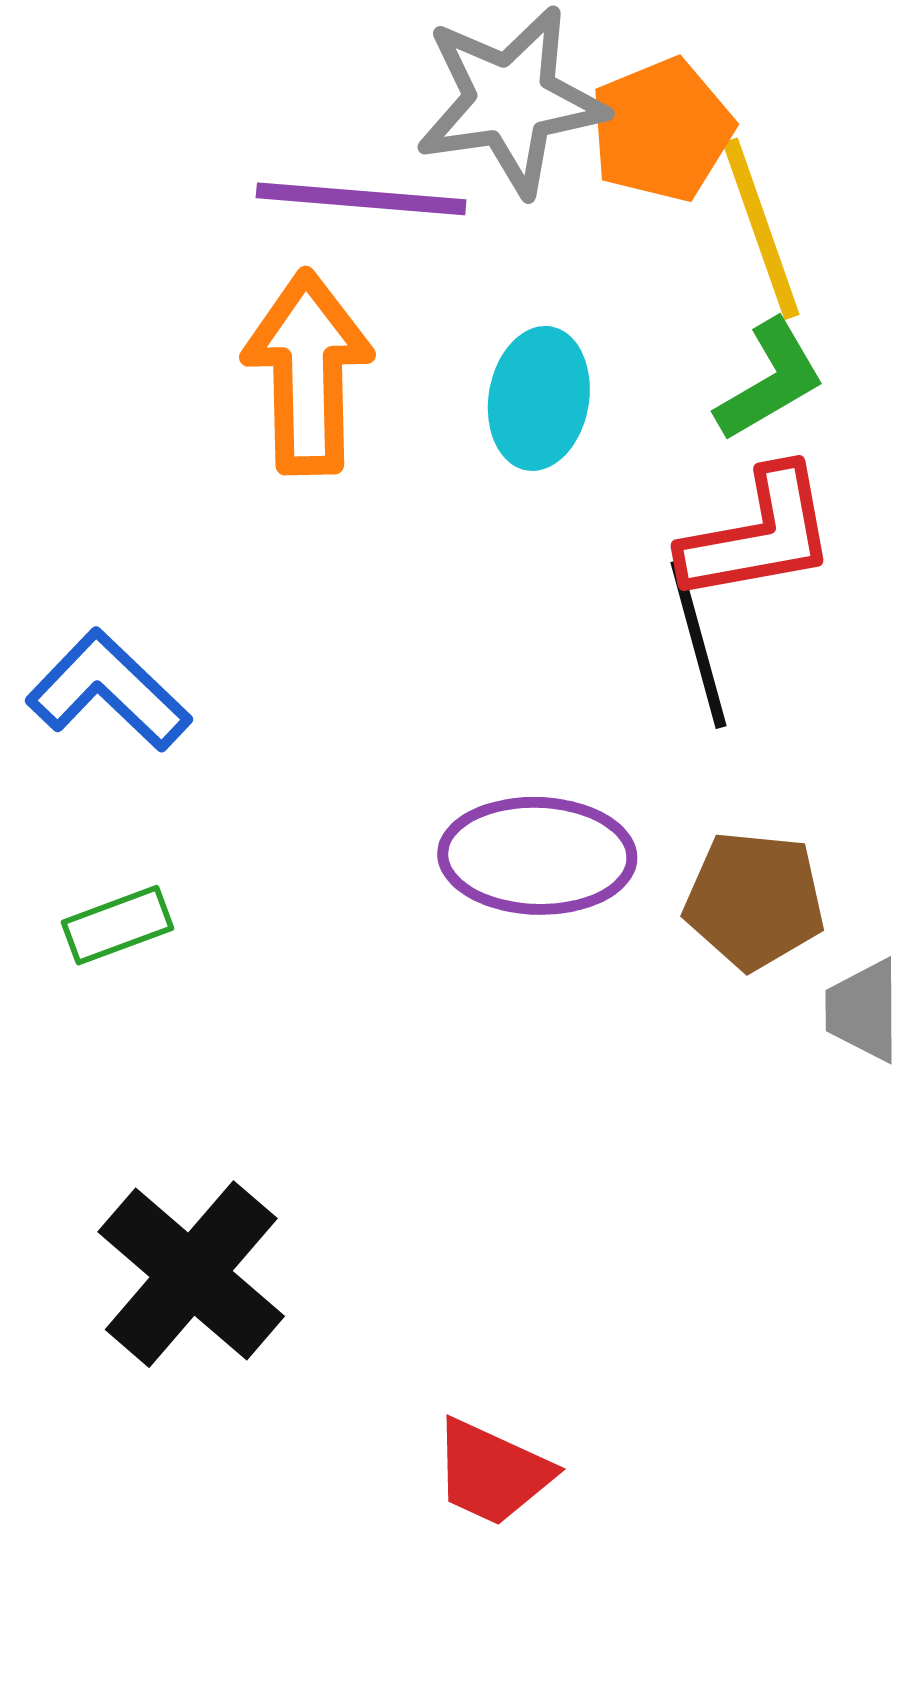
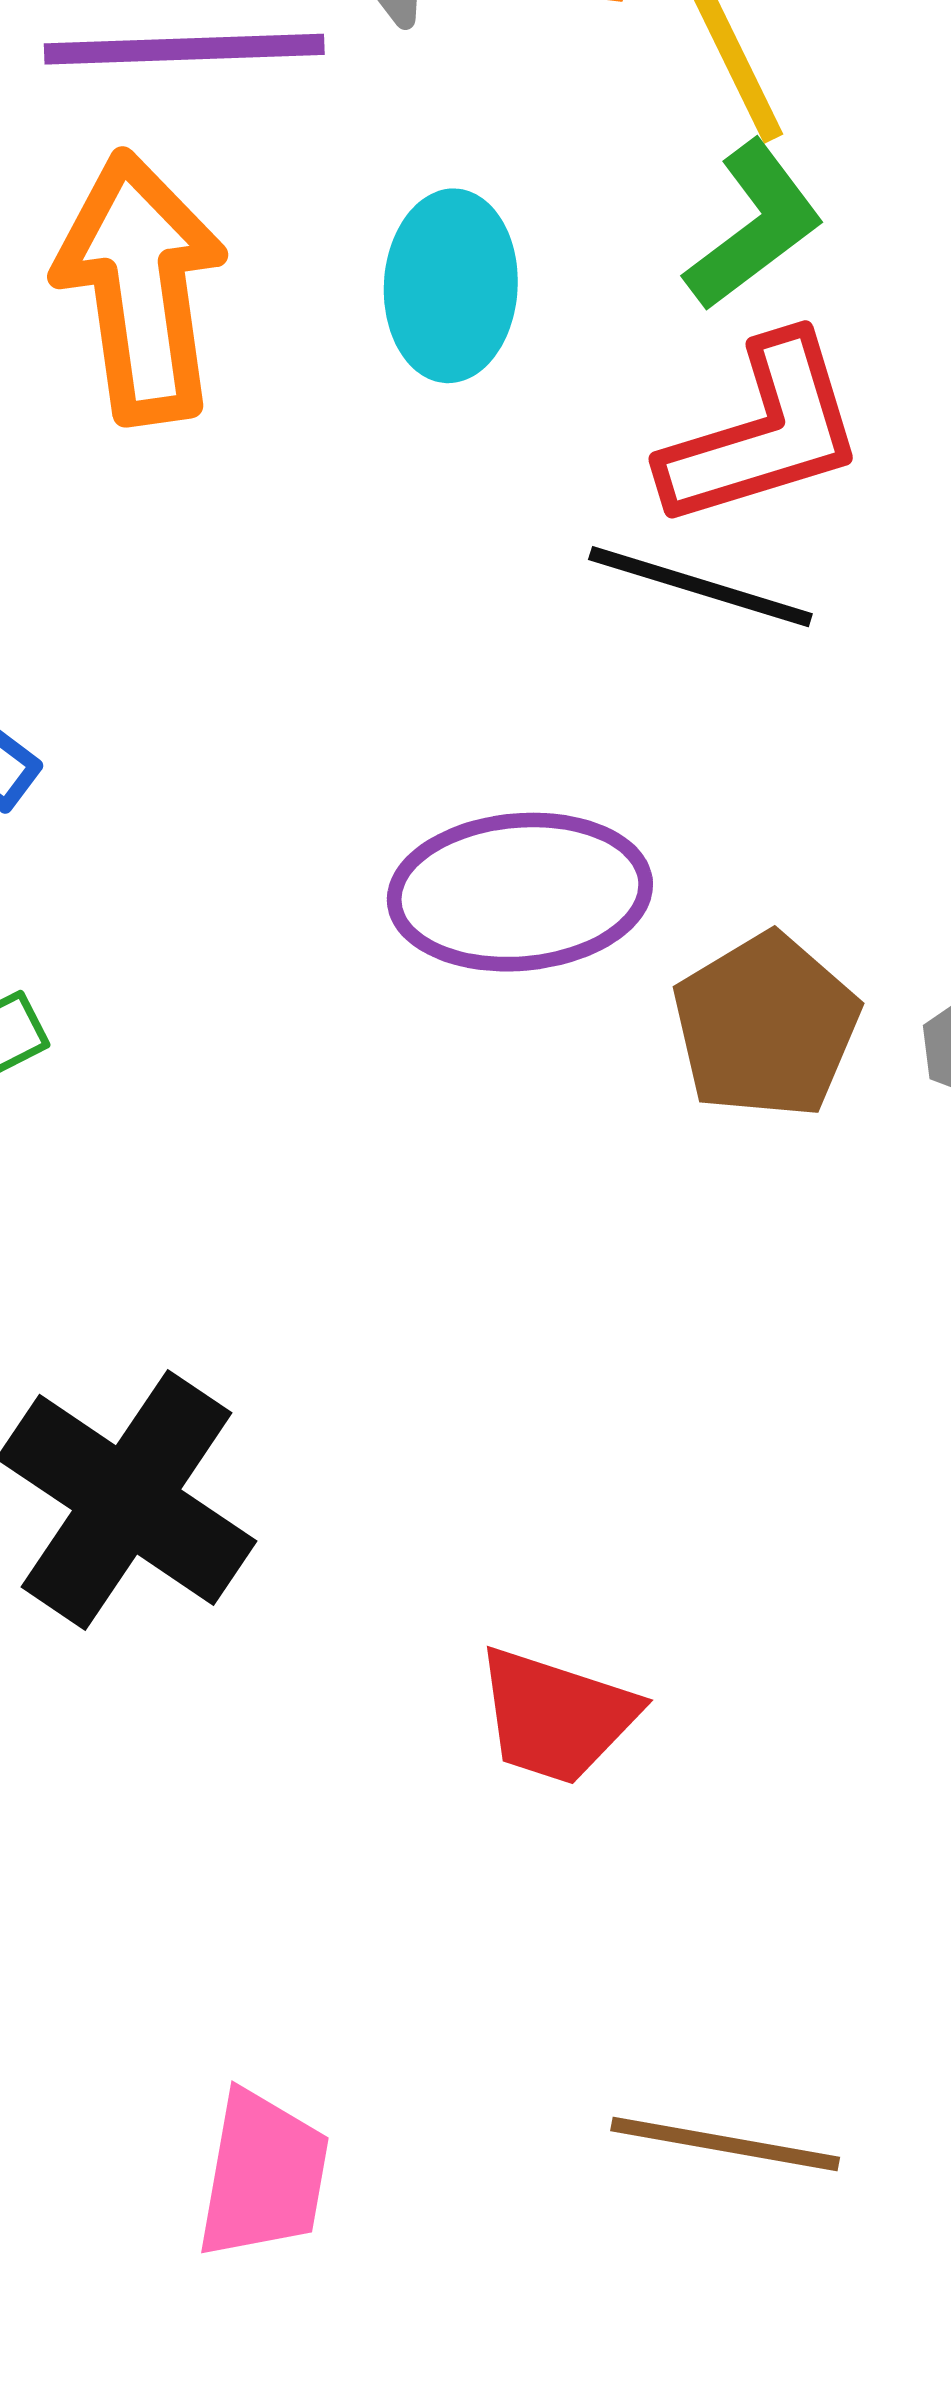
black line: (698, 644) -> (700, 587), turned -51
brown pentagon: (754, 900) -> (766, 1026), moved, turned -30

